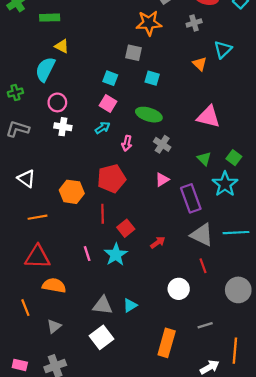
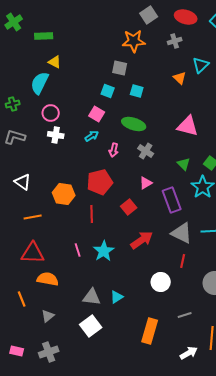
cyan square: (110, 78) -> (108, 91), moved
red square: (126, 228) -> (129, 207), moved
red arrow: (158, 243) -> (142, 240), size x1.6
red line: (203, 266) -> (183, 261), turned 32

